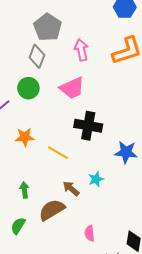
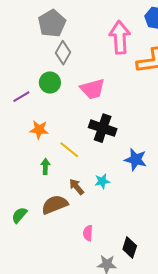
gray pentagon: (48, 27) -> (52, 23), moved
pink arrow: (81, 50) -> (120, 37), moved, size x1.5
green arrow: (24, 190) -> (45, 166), moved

